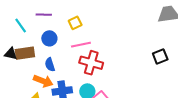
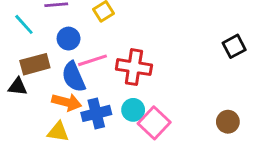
pink line: (81, 45) -> (92, 60), moved
black triangle: (11, 54) -> (18, 87), moved
blue semicircle: (50, 65) -> (74, 77), size x1.5

